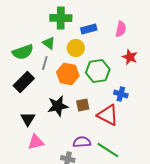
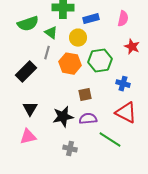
green semicircle: (23, 52) -> (28, 24), moved
black star: (58, 106) -> (63, 117), moved
red triangle: (108, 115) -> (126, 113), moved
pink triangle: (36, 142) -> (28, 137), moved
purple semicircle: (82, 142) -> (88, 119), moved

